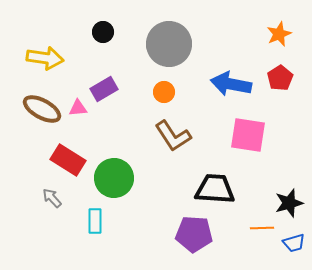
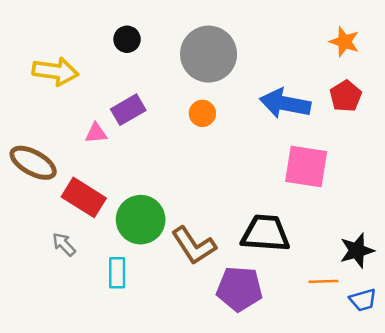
orange star: (279, 34) -> (344, 42), turned -30
brown ellipse: (42, 109) -> (33, 163), moved
brown L-shape: (173, 136) -> (194, 246), moved

